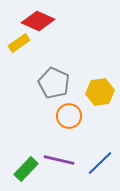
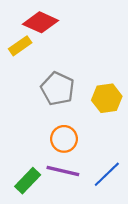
orange circle: (69, 116) -> (64, 139), moved

